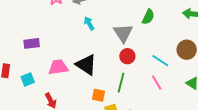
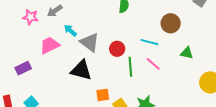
gray triangle: (123, 33) -> (90, 42), moved
pink trapezoid: (58, 67) -> (50, 45), moved
green line: (121, 83) -> (130, 67), moved

